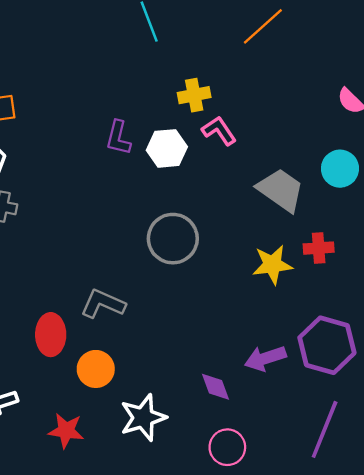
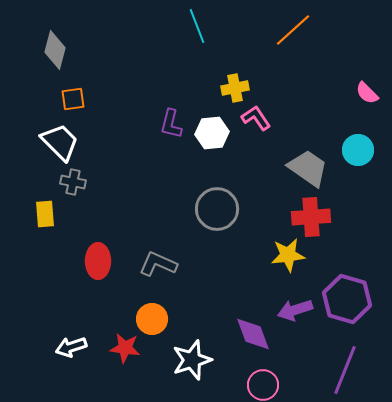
red cross: (319, 248) -> (311, 217), moved, size x1.5
yellow star: (272, 265) -> (288, 255), moved
red ellipse: (51, 335) -> (98, 261), moved
purple diamond: (215, 387) -> (253, 334), size x1.4
red star: (66, 431) -> (125, 348), moved

